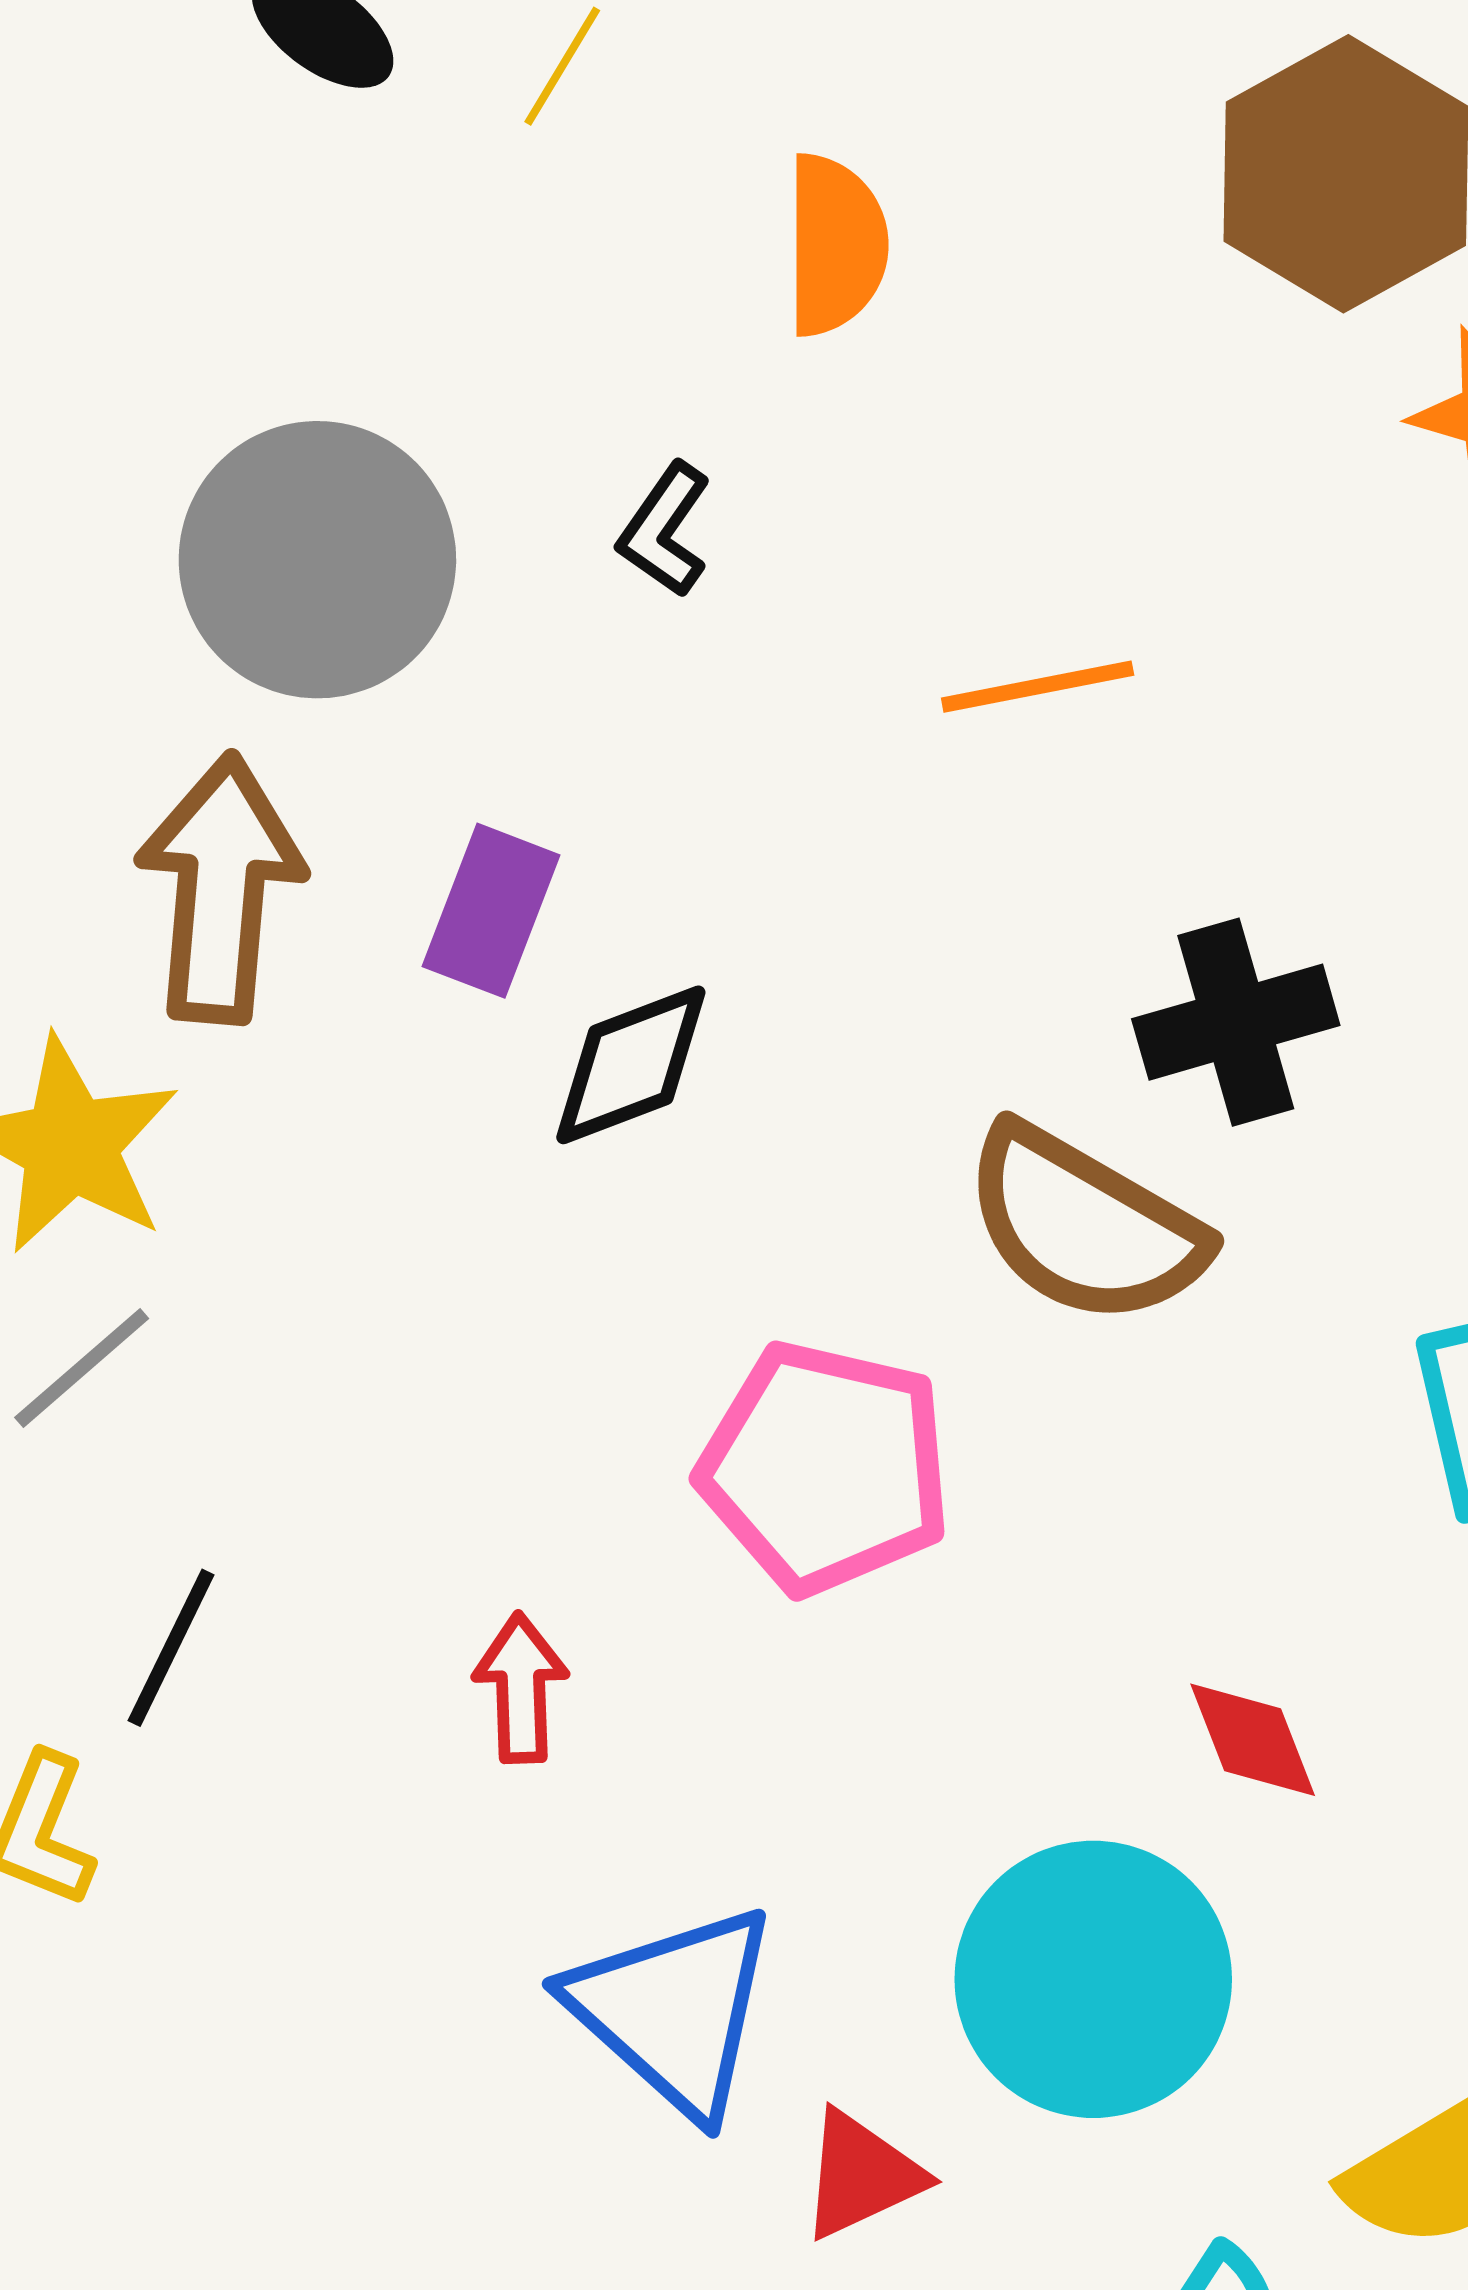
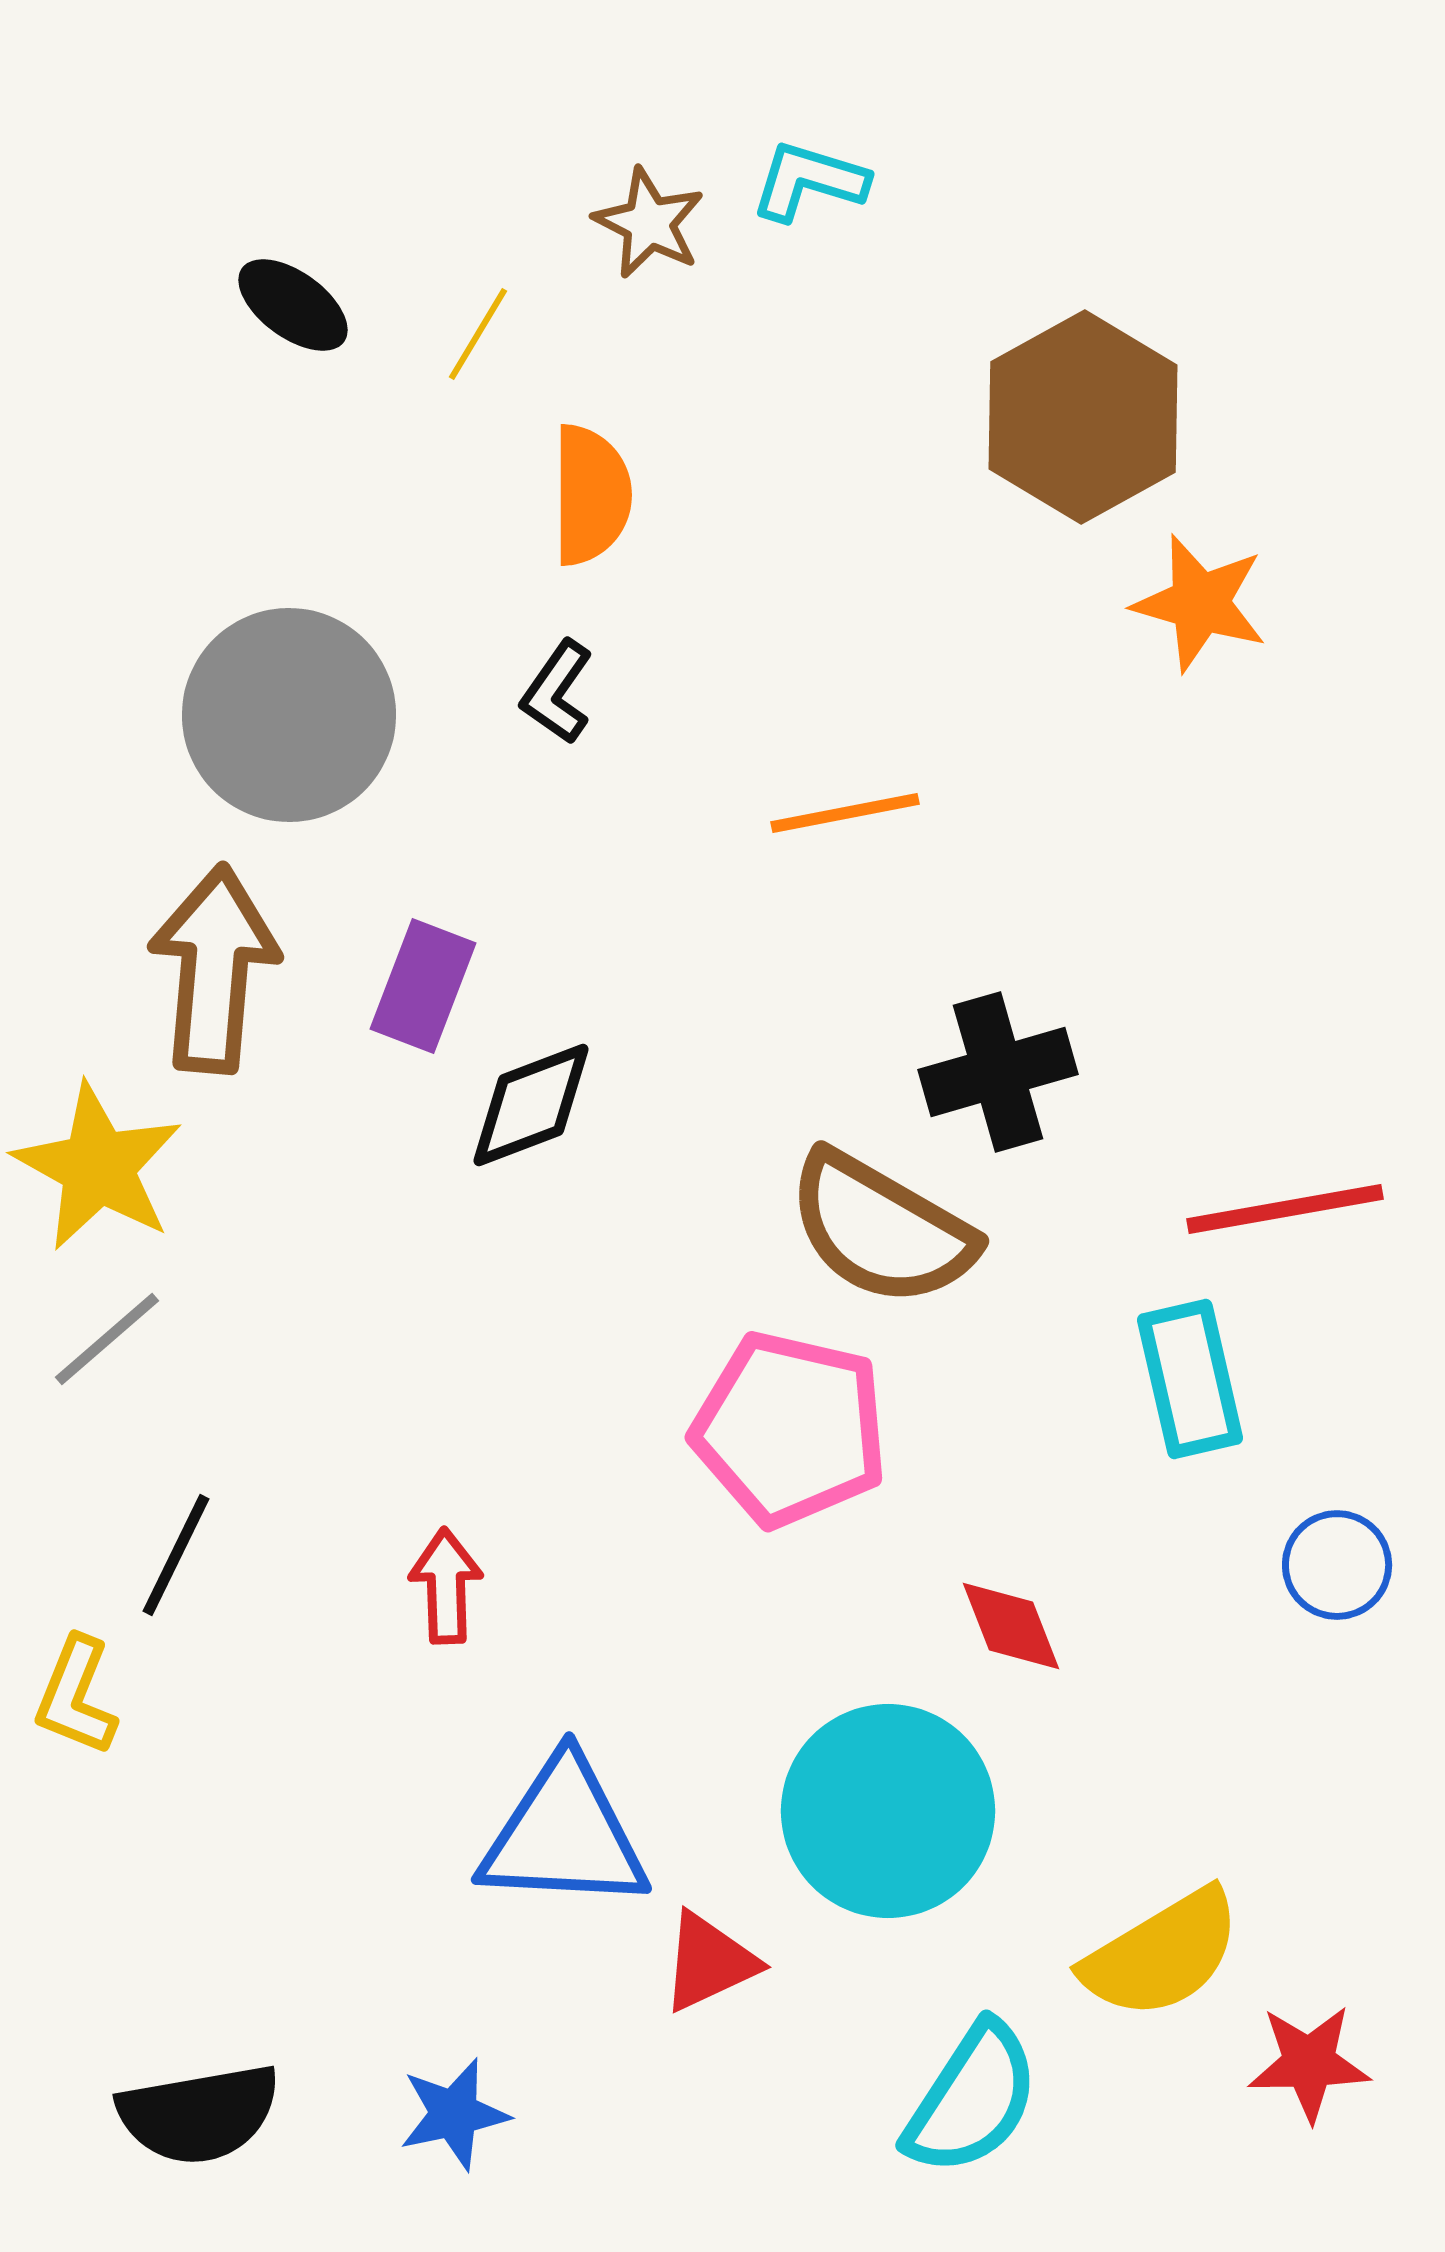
orange semicircle: (836, 245) -> (591, 495), moved
pink pentagon: (825, 1468) -> (790, 1429), moved
blue triangle: (674, 2010) -> (564, 1835), turned -39

